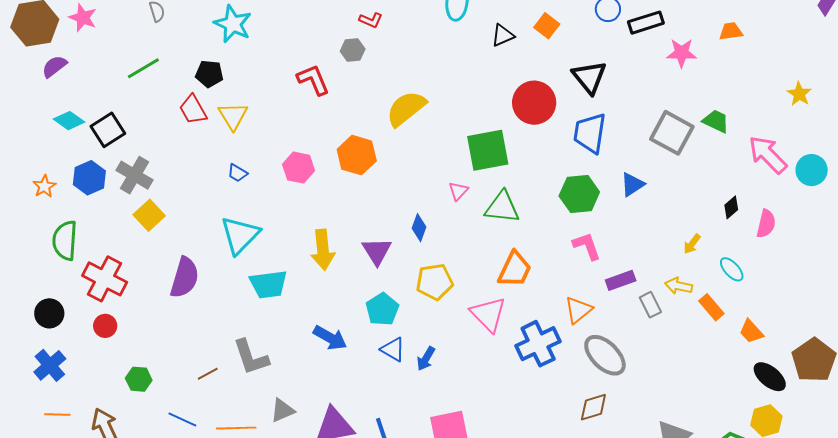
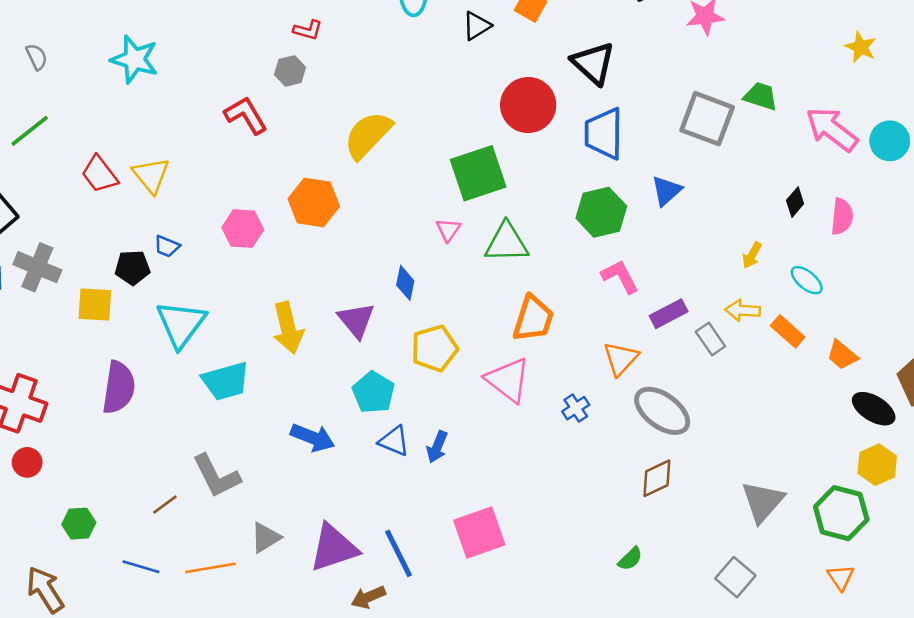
black pentagon: (209, 74) -> (132, 268), moved
yellow square: (149, 215) -> (95, 305), moved, turned -36
blue cross: (538, 344) -> (576, 408), size x0.5

